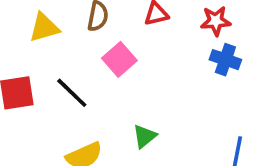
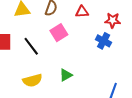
blue cross: (225, 60) -> (104, 41), moved

